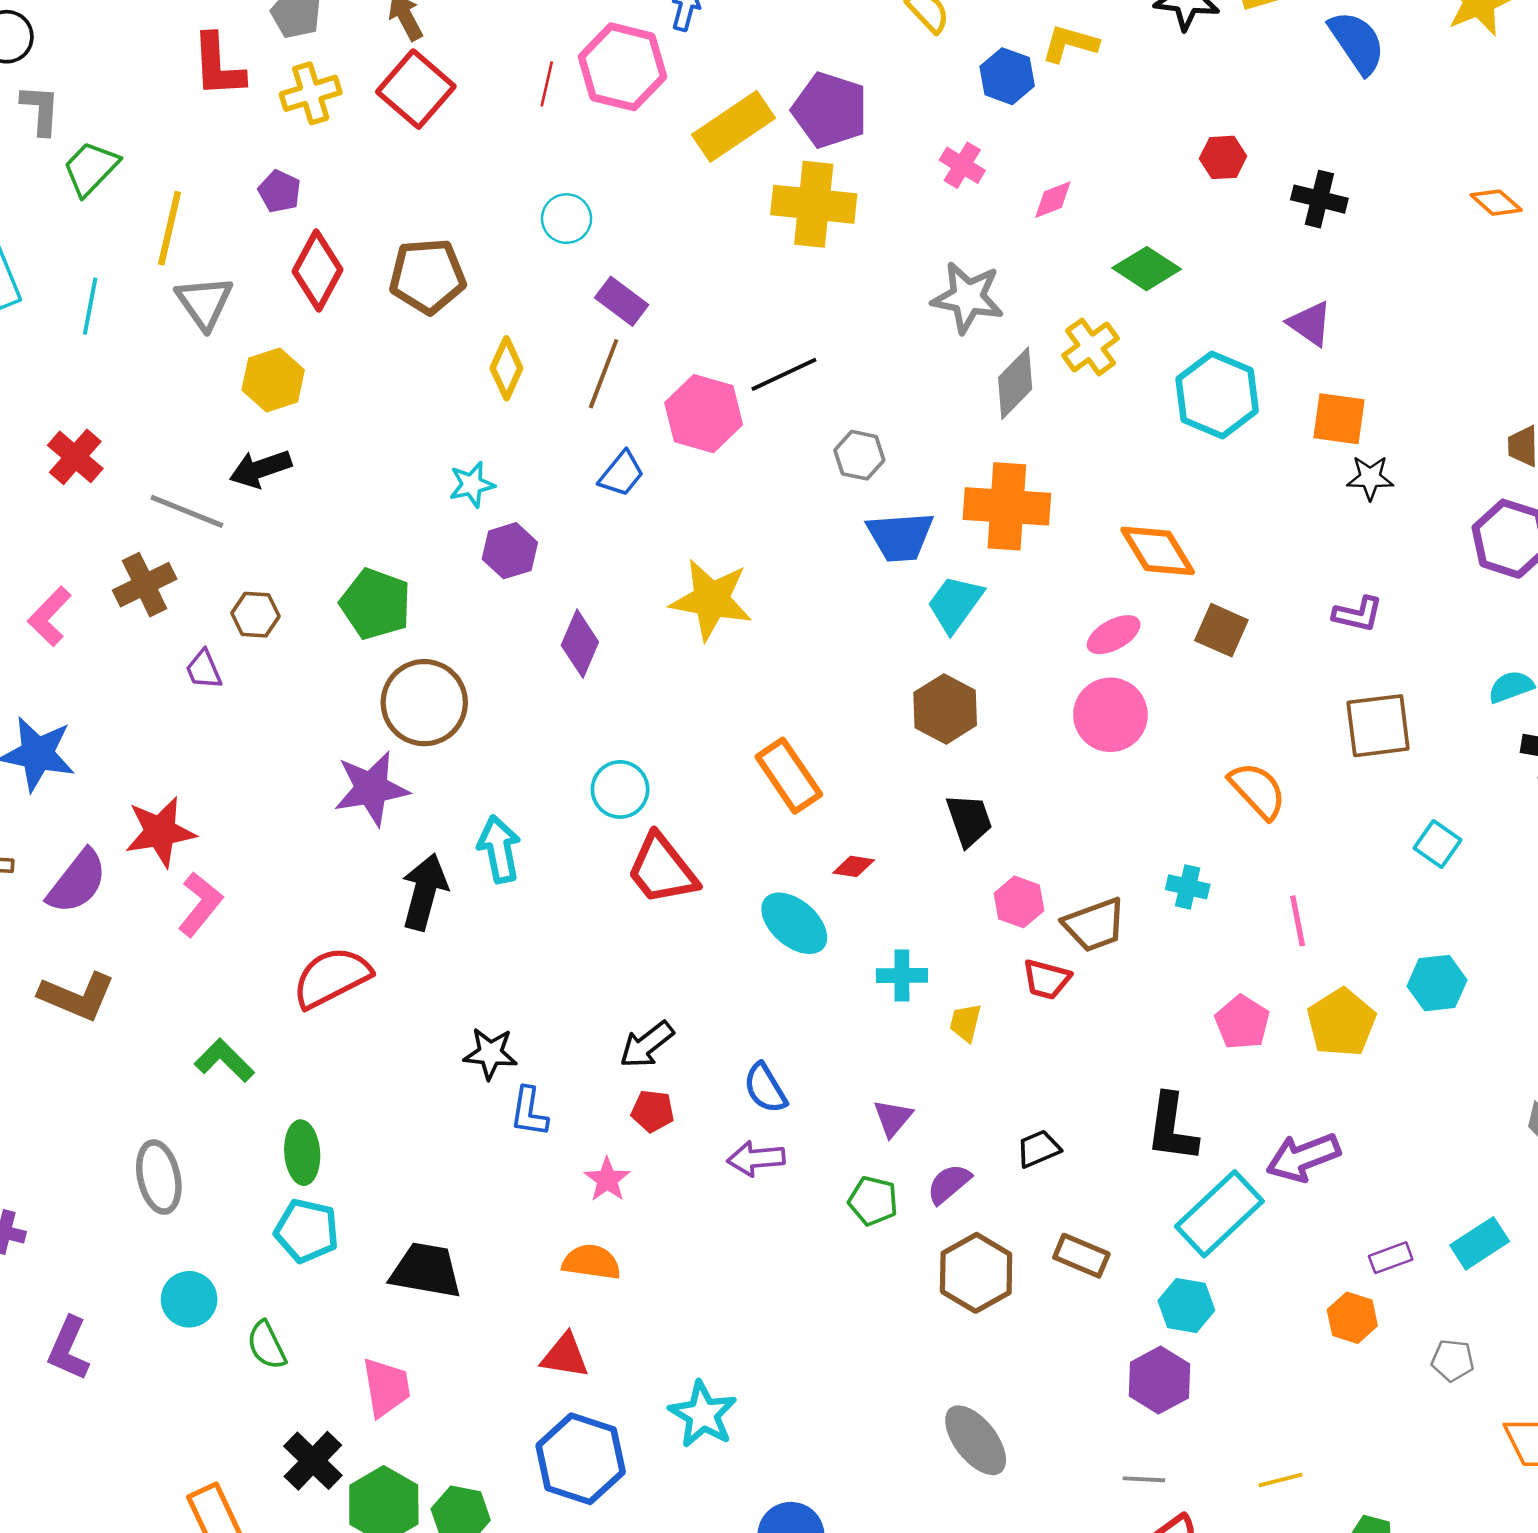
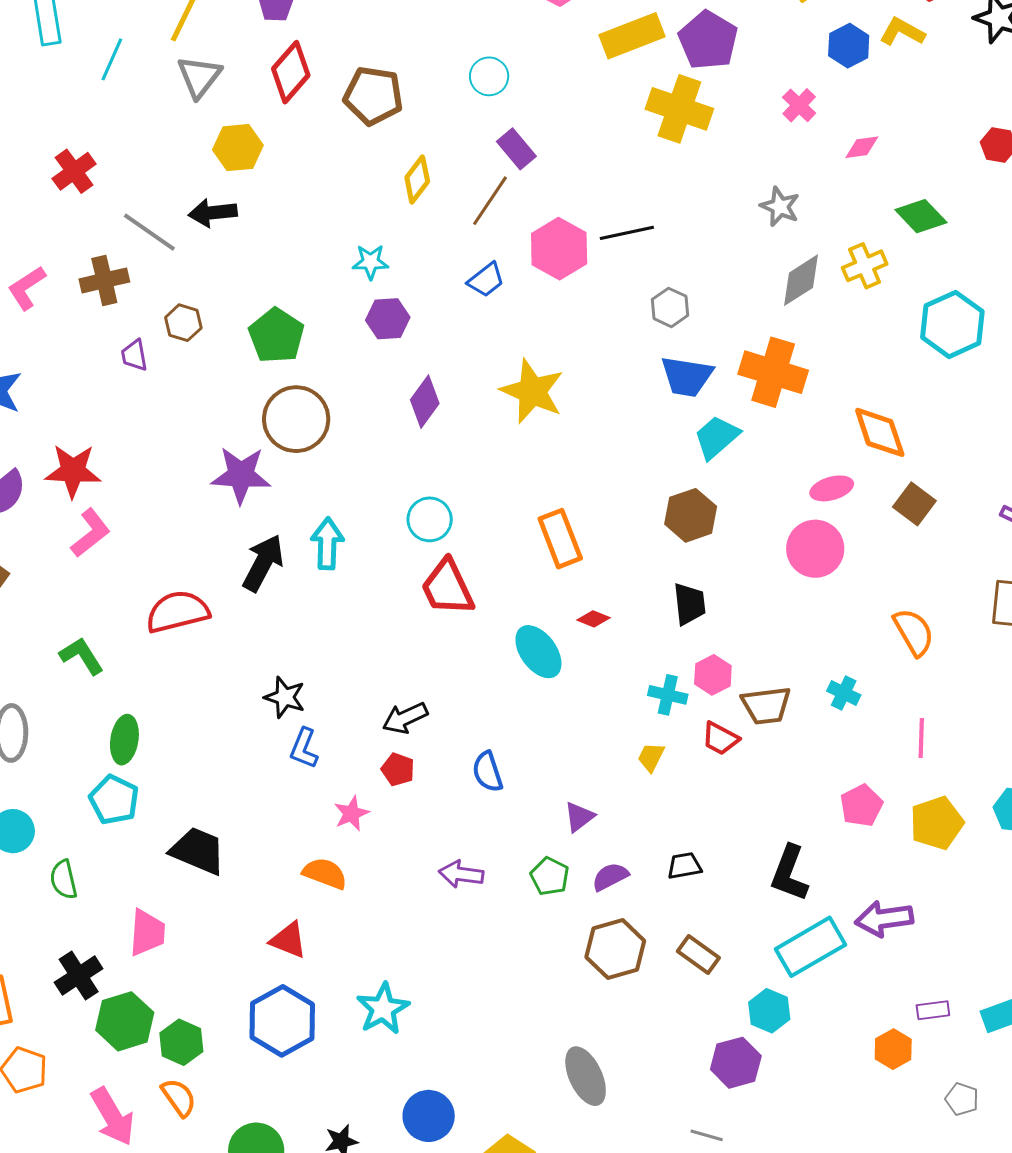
gray star: (968, 297) -> (780, 207), size x0.7
cyan cross: (902, 975) -> (668, 695), moved
purple arrow: (756, 1159) -> (461, 874), moved

